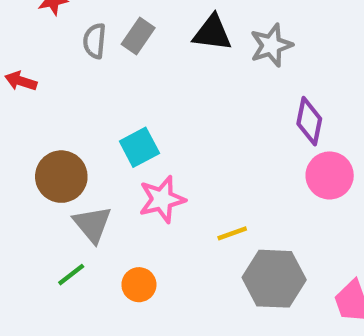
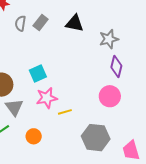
gray star: (271, 45) -> (109, 39), moved
pink circle: (330, 175) -> (110, 96), moved
yellow line: (232, 233) -> (65, 112), moved

